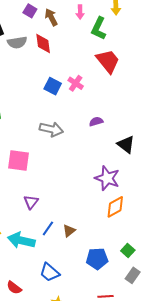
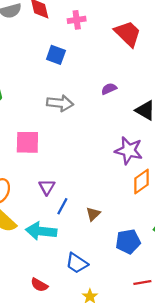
red trapezoid: (108, 61) -> (128, 34), moved
pink cross: (76, 83) -> (77, 20), moved, turned -35
blue line: (48, 228) -> (62, 206), moved

